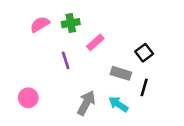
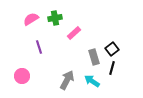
black square: (144, 53) -> (112, 49), moved
purple line: (66, 60) -> (39, 47), moved
gray rectangle: (121, 73) -> (94, 57), turned 56

